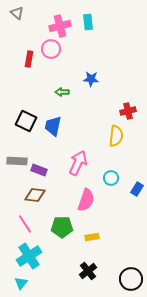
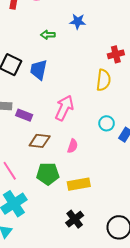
cyan circle: (111, 178) -> (107, 123), moved
brown diamond: (35, 195) -> (40, 141), moved
pink semicircle: (86, 200) -> (73, 146), size x0.6
yellow rectangle: (92, 237) -> (79, 184), size x1.5

